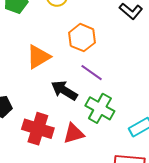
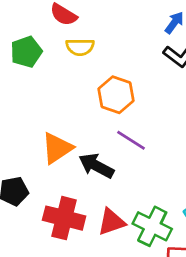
orange triangle: (38, 57) -> (57, 148), moved
green cross: (100, 108) -> (152, 226), moved

